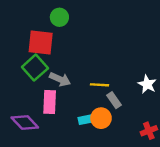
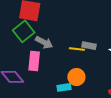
gray rectangle: (114, 100) -> (89, 46), moved, turned -48
cyan rectangle: (87, 119) -> (64, 87), moved

